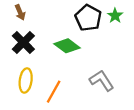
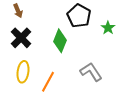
green star: (115, 16) -> (108, 28), moved
green diamond: (67, 46) -> (60, 41), turned 75

